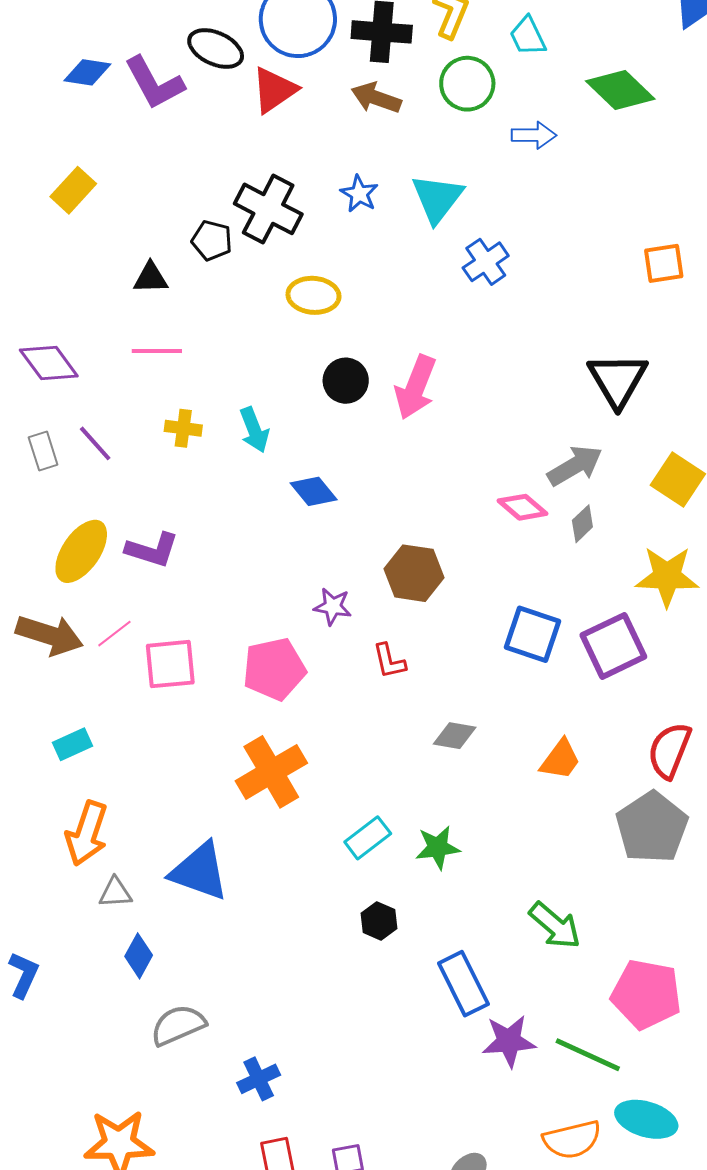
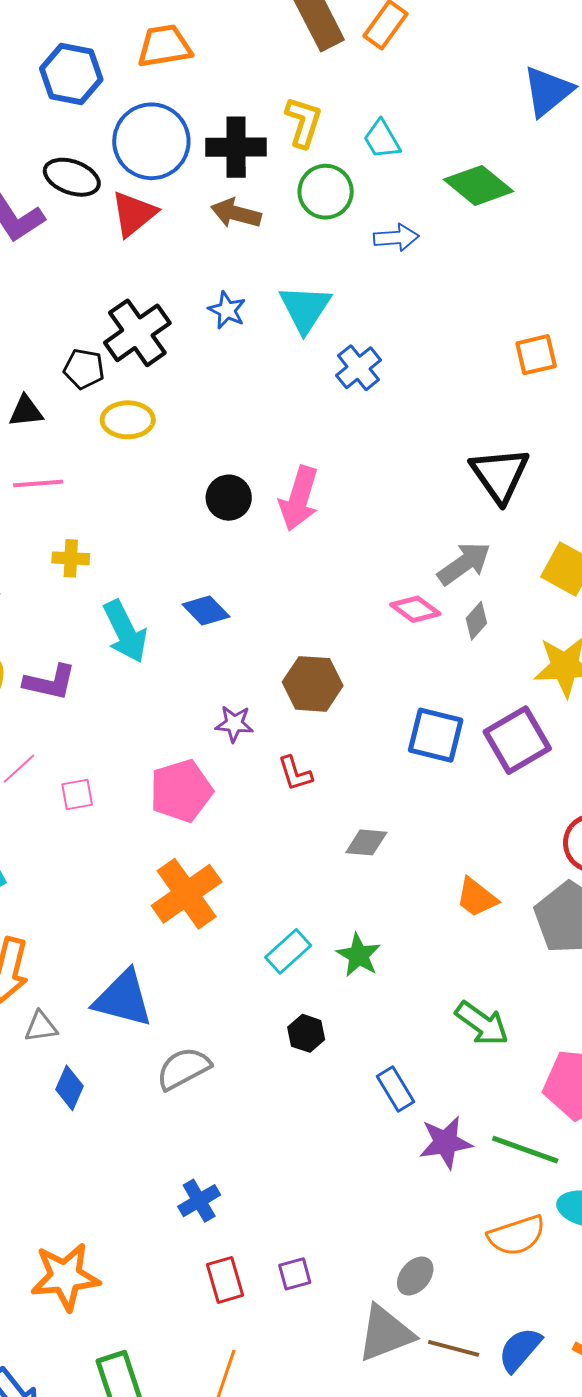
black cross: (268, 209) -> (137, 333), turned 32
yellow ellipse: (313, 295) -> (128, 420), moved
cyan arrow: (254, 430) -> (125, 632), moved, size x1.4
pink square: (170, 664) -> (77, 794), size x0.6
orange trapezoid: (560, 760) -> (477, 897), moved, turned 96
green star: (438, 847) -> (359, 955), turned -30
blue rectangle: (463, 984) -> (395, 1089), size x0.7
gray semicircle: (178, 1025) -> (183, 1068), moved

